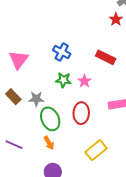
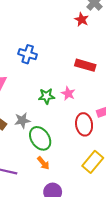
red star: (116, 19) -> (82, 19), moved
blue cross: (62, 52) -> (28, 54), moved
red ellipse: (81, 113) -> (84, 124), moved

